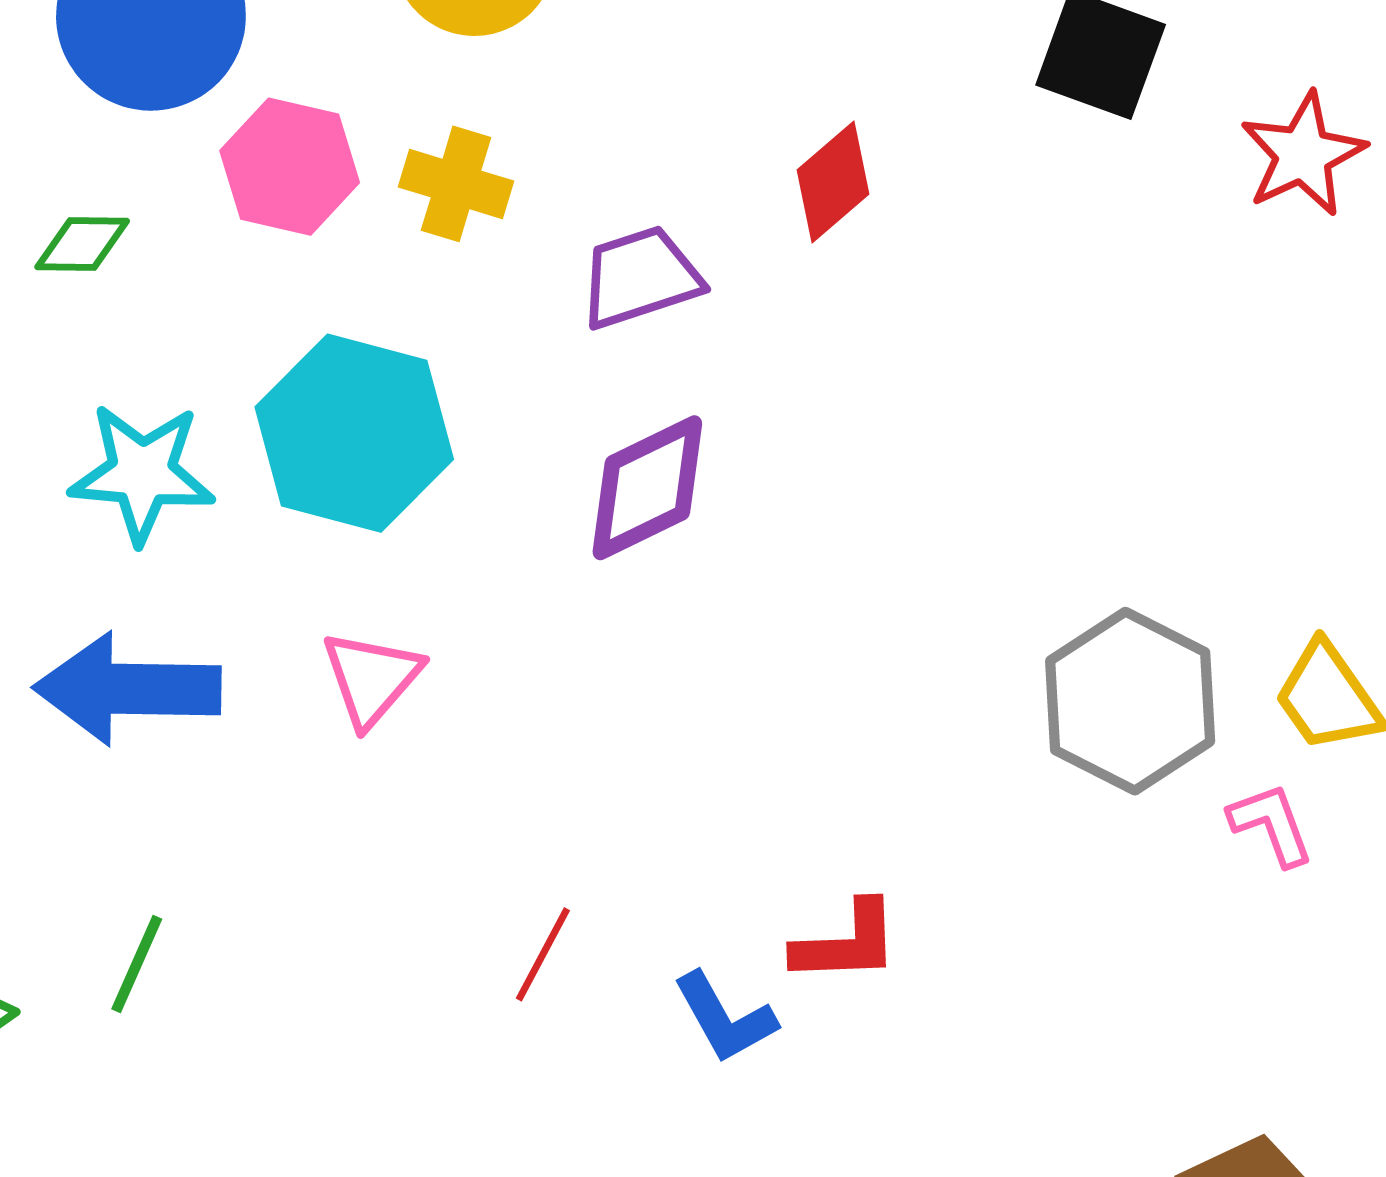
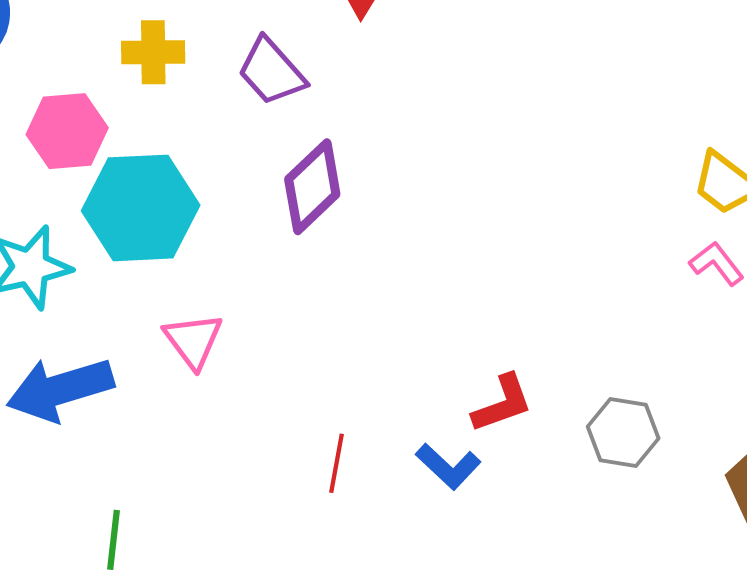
pink hexagon: (290, 167) -> (67, 131), moved
purple trapezoid: (640, 277) -> (271, 72), turned -96
gray hexagon: (1130, 701) -> (623, 433), moved, size x0.7

